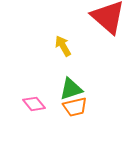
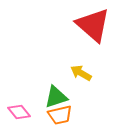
yellow arrow: (63, 46) -> (81, 73), moved, turned -30

